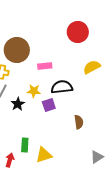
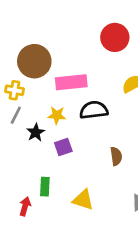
pink rectangle: (45, 66) -> (71, 82), size x1.6
purple square: (49, 105) -> (63, 147), moved
yellow triangle: (44, 155) -> (83, 200), moved, turned 36

